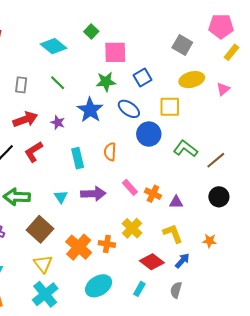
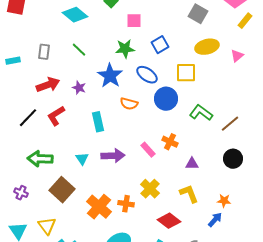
pink square: (115, 52) -> (134, 21), size x0.7
orange semicircle: (110, 152) -> (129, 104), moved, turned -78
orange cross: (153, 194) -> (170, 142), moved
blue arrow: (182, 261) -> (215, 220), moved
yellow triangle: (43, 264) -> (47, 226), moved

